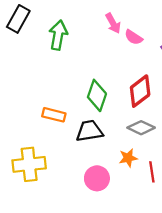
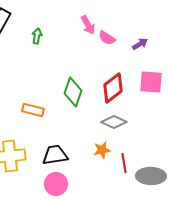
green arrow: (58, 35) -> (37, 36), size x0.6
black trapezoid: (89, 131) -> (55, 155), moved
pink circle: (97, 178) -> (56, 184), moved

